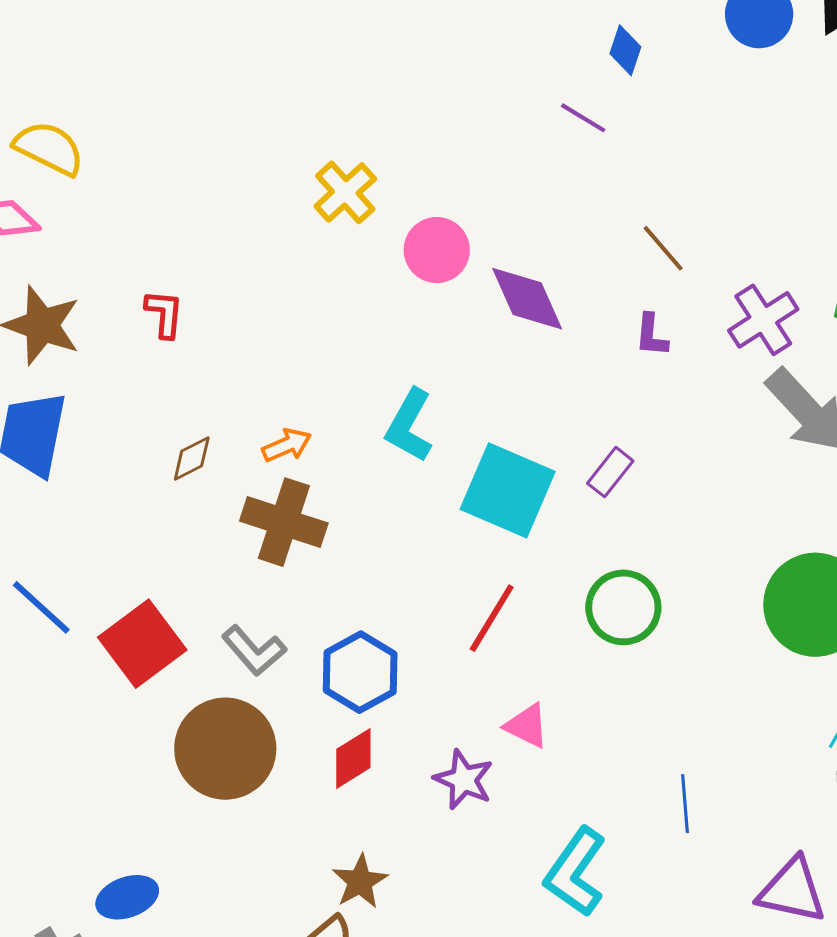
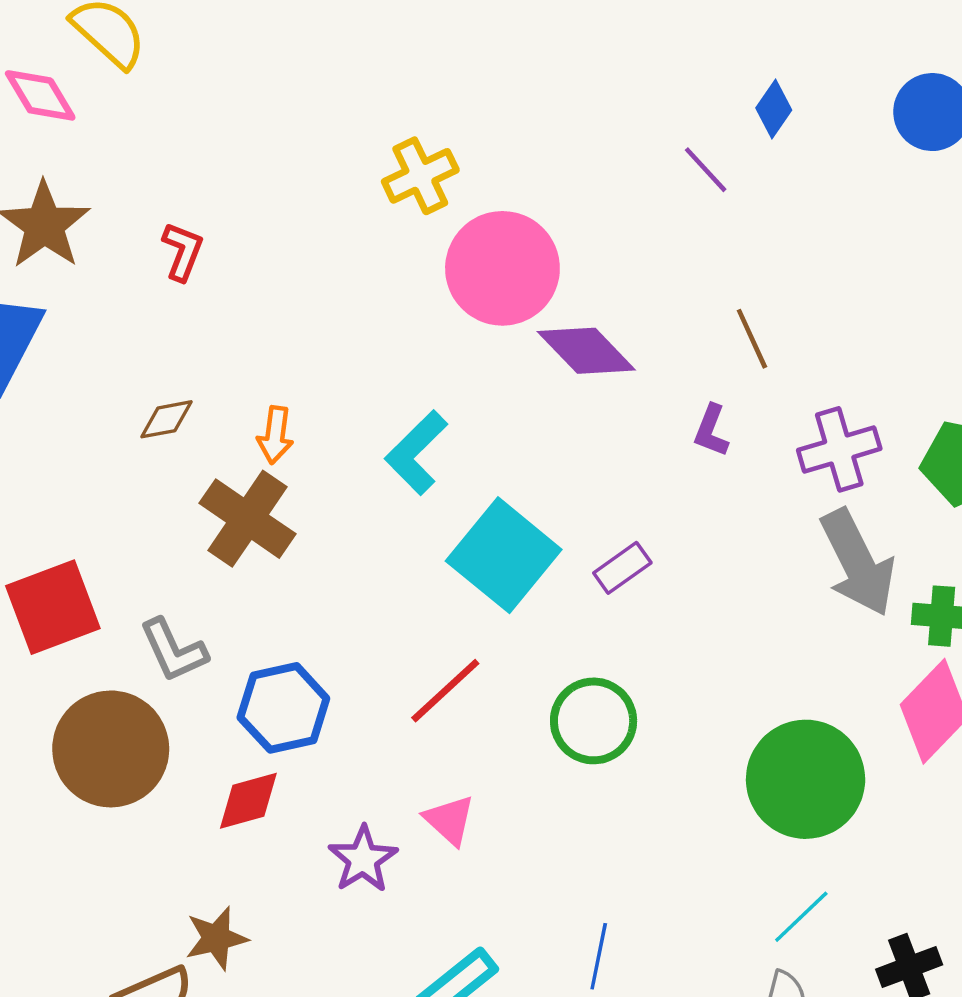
pink circle: (437, 250) -> (502, 268), size x1.5
purple diamond: (527, 299) -> (586, 351), turned -36
orange arrow: (287, 445) -> (275, 435), turned 105

